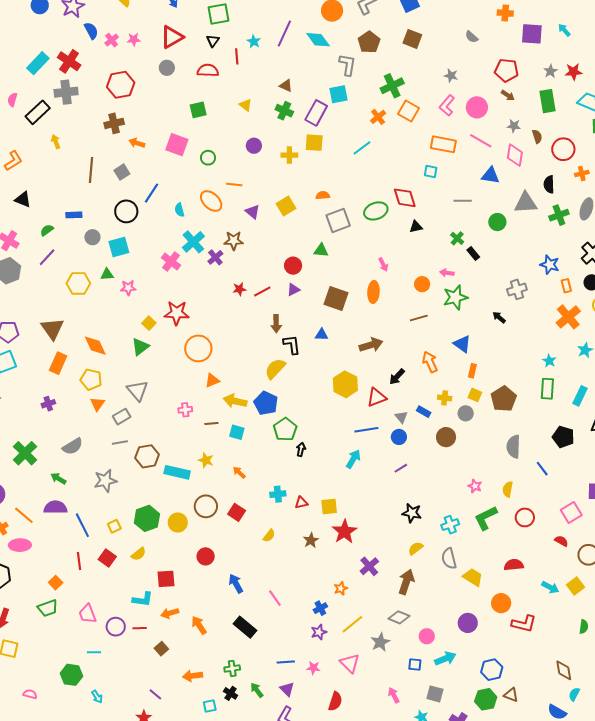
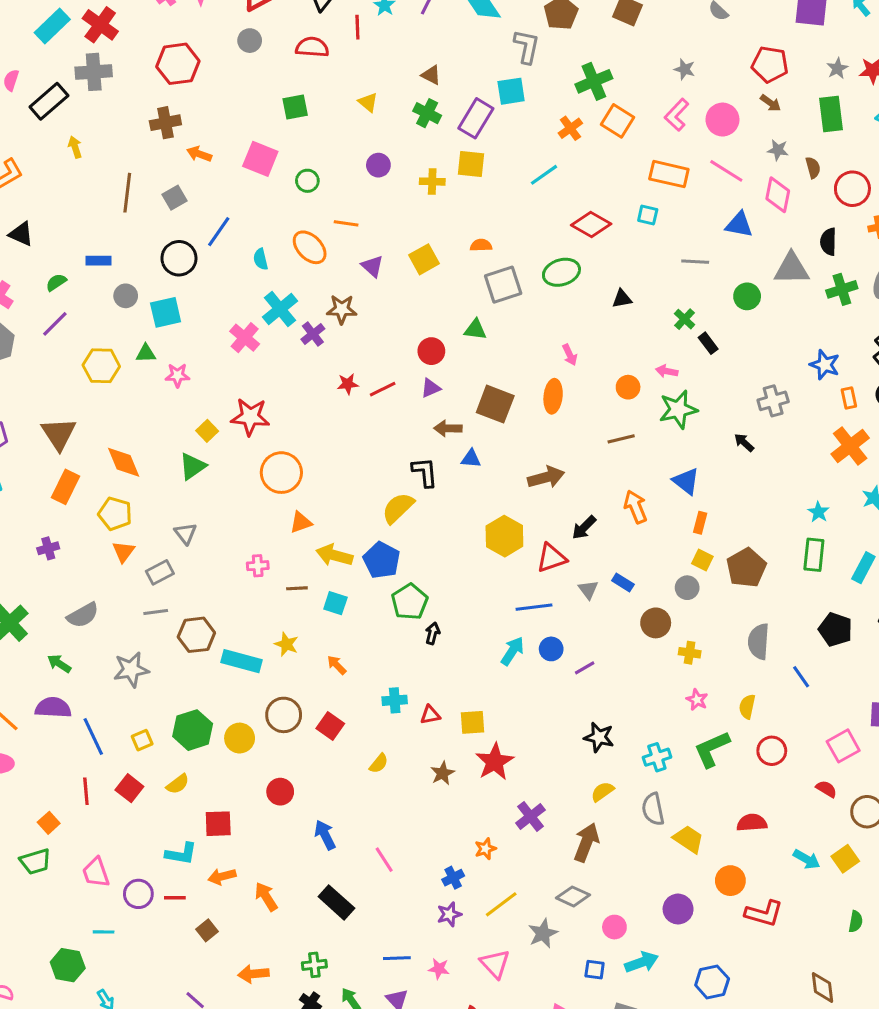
red diamond: (405, 198) -> (591, 224), moved, turned -45
brown arrow: (276, 324) -> (448, 428), moved, turned 90
gray triangle: (137, 391) -> (186, 533), size x0.7
yellow cross: (445, 398) -> (690, 653), moved
blue circle: (399, 437) -> (551, 649), moved

